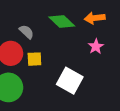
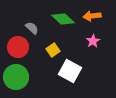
yellow square: (34, 59) -> (53, 50), moved, turned -32

